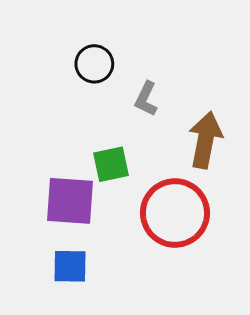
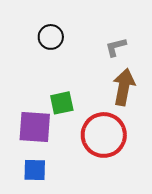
gray L-shape: (146, 99) -> (116, 47), moved, turned 50

